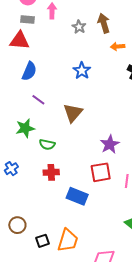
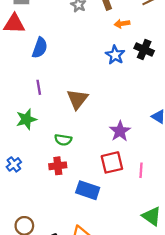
blue semicircle: (29, 71) -> (40, 48), moved
blue star: (82, 71) -> (115, 55), moved
purple line: (38, 100) -> (39, 87), turned 48
green semicircle: (47, 144) -> (63, 140), moved

